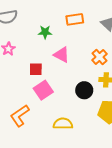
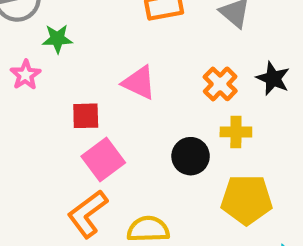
green star: (45, 32) -> (57, 39), moved
orange L-shape: (20, 116) -> (88, 214), moved

